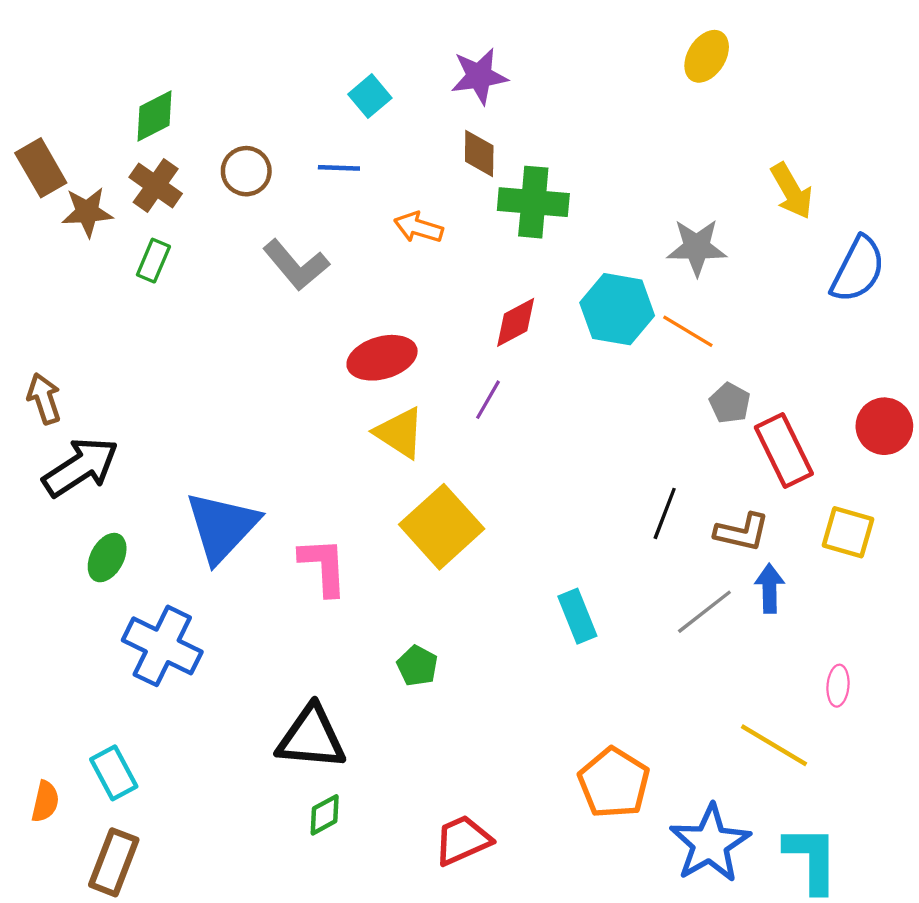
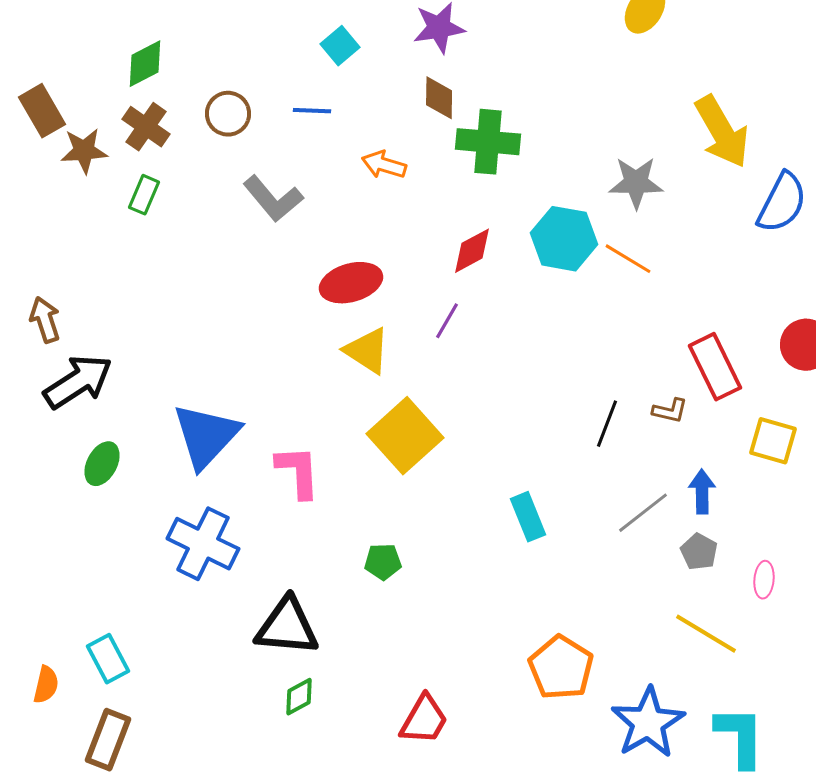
yellow arrow: (792, 191) -> (722, 132), size x1.4
gray pentagon: (730, 403) -> (699, 552), moved
brown L-shape: (742, 532) -> (670, 411), moved, size x0.7
blue cross: (162, 646) -> (203, 544), moved
green pentagon: (417, 666) -> (383, 562), turned -30
red trapezoid: (463, 840) -> (424, 720), turned 144

